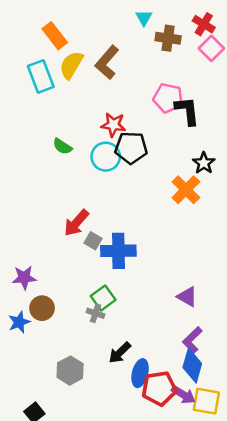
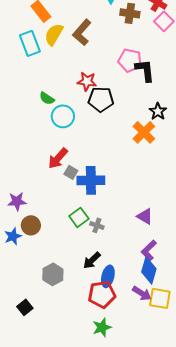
cyan circle: (106, 157) -> (63, 116), moved
gray cross: (96, 313) -> (97, 225), moved
red pentagon: (159, 388) -> (102, 294), moved

